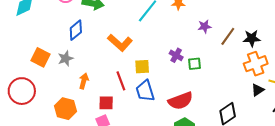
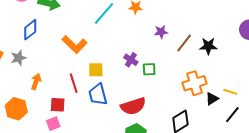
orange cross: (256, 64) -> (194, 83), moved

